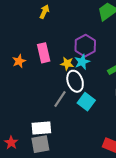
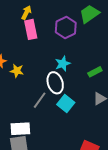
purple hexagon: (85, 46) -> (66, 28), moved
pink rectangle: (44, 53) -> (31, 29), moved
yellow star: (67, 64) -> (17, 71), moved

